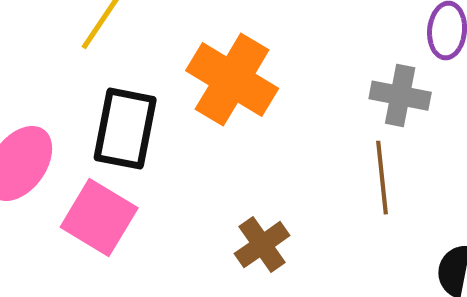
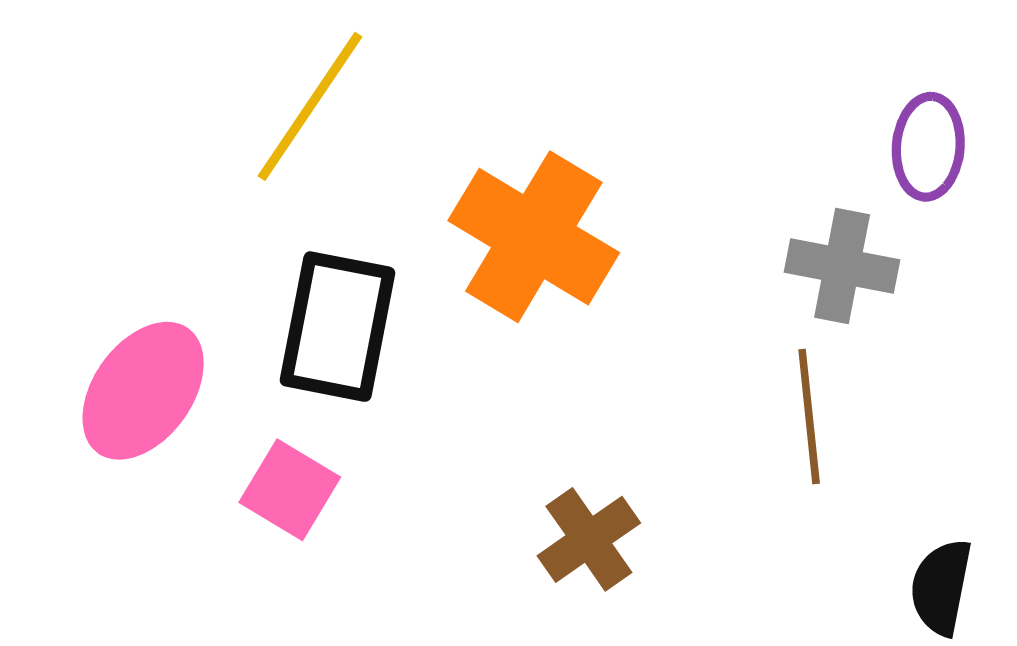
pink square: (99, 218) -> (290, 490), size x0.7

